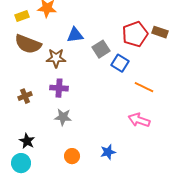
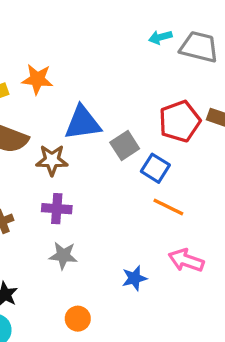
blue triangle: (75, 35) -> (83, 123), size x1.4
orange line: (144, 87) -> (168, 207), moved
blue star: (108, 152) -> (134, 278), moved

